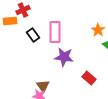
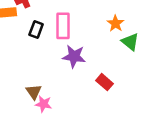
black rectangle: (33, 35) -> (36, 30), turned 56
brown triangle: (43, 86) -> (34, 92), moved

